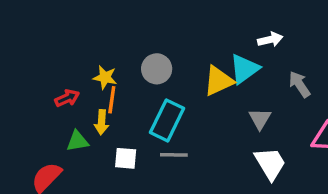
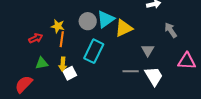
cyan triangle: (244, 69) -> (106, 19), moved
yellow arrow: (102, 122) -> (63, 64), moved
gray line: (174, 155) -> (131, 71), moved
white square: (126, 158) -> (70, 73), turned -32

